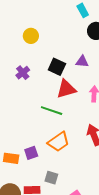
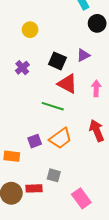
purple triangle: (82, 61) -> (83, 55), turned -32
red triangle: (66, 89) -> (67, 84), turned 45
purple square: (31, 153) -> (35, 141), moved

